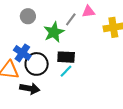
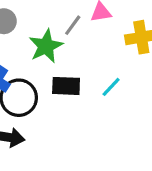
cyan line: (66, 71) -> (111, 87), moved

